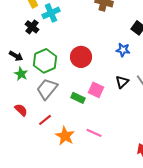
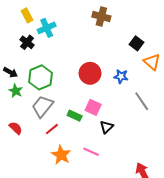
blue star: (123, 50) -> (121, 76), moved
red circle: (81, 57) -> (90, 73), moved
black triangle: (122, 82) -> (107, 127), moved
red line: (45, 120) -> (52, 129), moved

